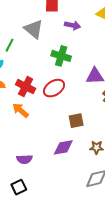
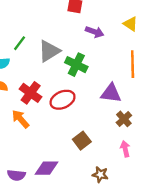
gray triangle: (34, 29) -> (49, 51), moved, turned 40
brown square: (76, 121) -> (82, 141), turned -35
purple diamond: (63, 147) -> (46, 168), moved

